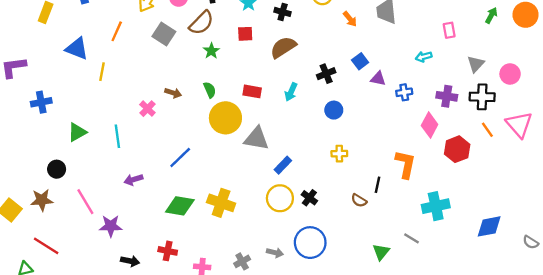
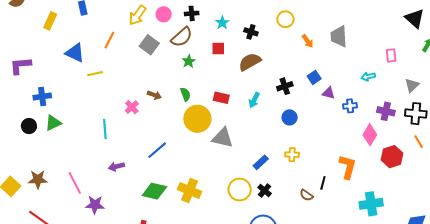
yellow line: (102, 72) -> (95, 74), turned 63
green triangle: (77, 132) -> (53, 123), moved
blue rectangle: (283, 165) -> (261, 162), moved
black circle: (57, 169) -> (29, 126), moved

